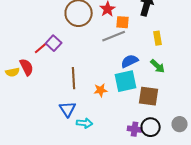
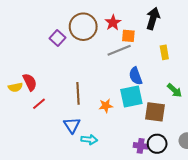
purple square: (54, 43) -> (57, 38), moved
red line: (41, 48) -> (39, 104), moved
blue semicircle: (130, 61) -> (136, 76), turned -84
green arrow: (158, 66) -> (175, 90), moved

